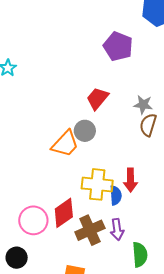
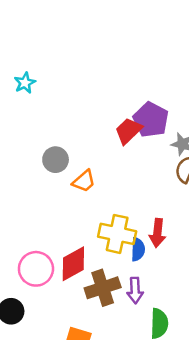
purple pentagon: (118, 46) -> (151, 120), moved
gray circle: (85, 131) -> (56, 160), moved
orange trapezoid: (65, 144) -> (84, 181), size x0.7

